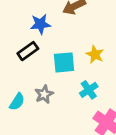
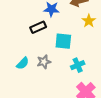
yellow star: (95, 54) -> (89, 21), moved

